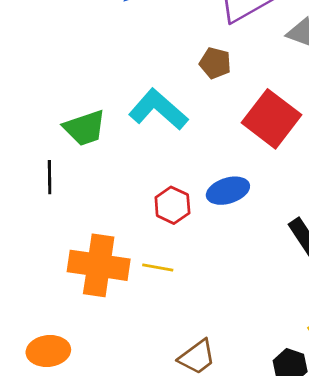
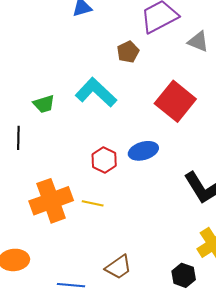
brown pentagon: (215, 63) -> (128, 52), moved, turned 30
green trapezoid: (85, 128) -> (44, 104), size x0.7
orange cross: (99, 265) -> (51, 201), turned -30

